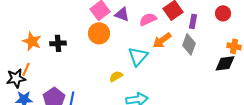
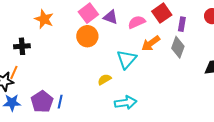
orange star: (32, 41) -> (44, 19), moved
black cross: (58, 43) -> (22, 46), moved

